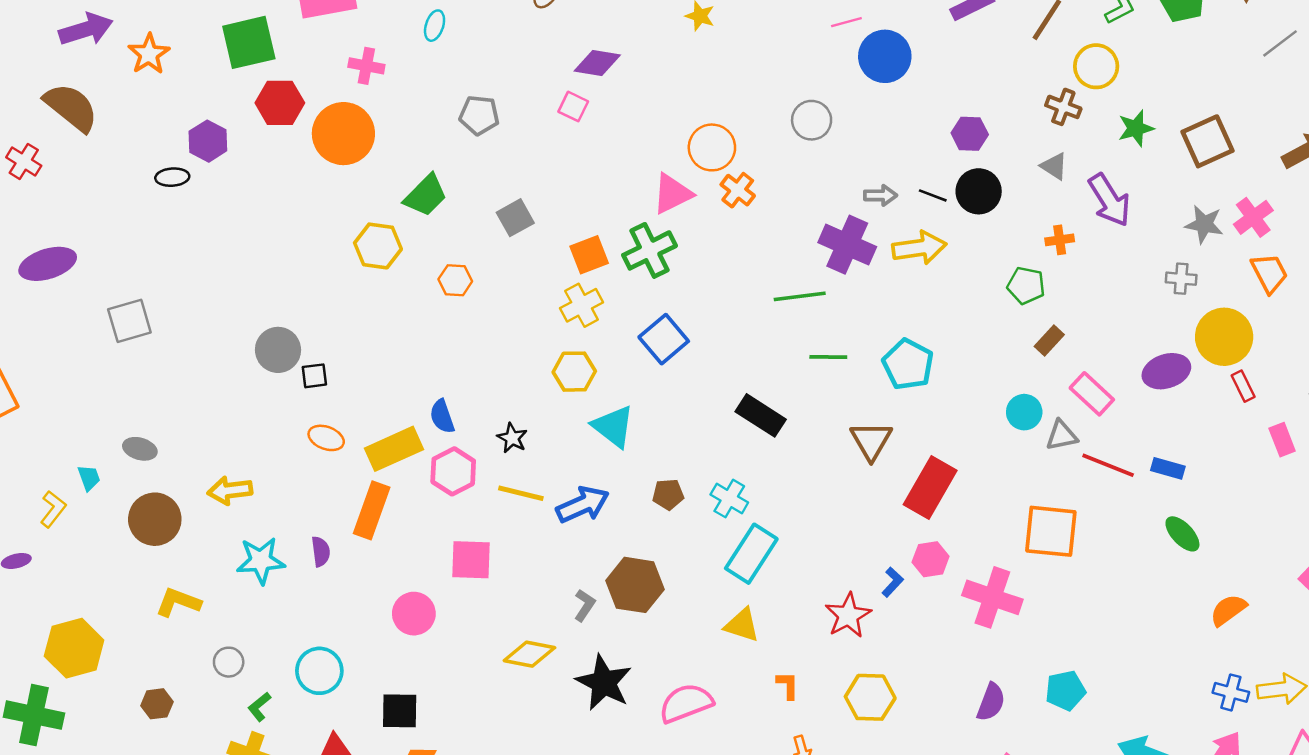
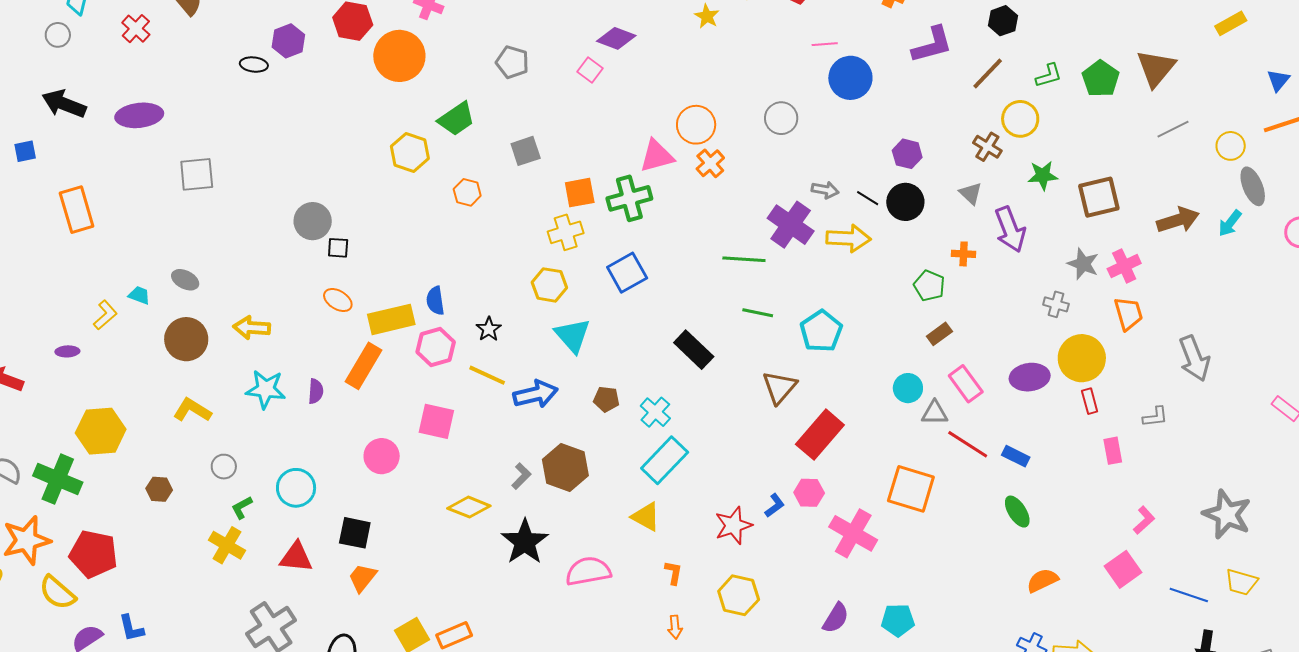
cyan trapezoid: (89, 478) -> (139, 295), turned -60

